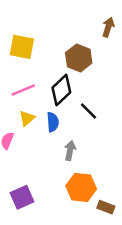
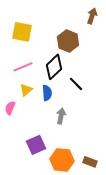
orange hexagon: (81, 187) -> (62, 160), moved
purple square: (22, 197) -> (36, 145), moved

